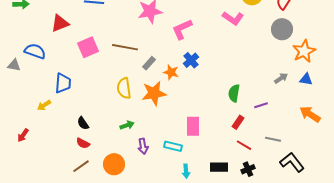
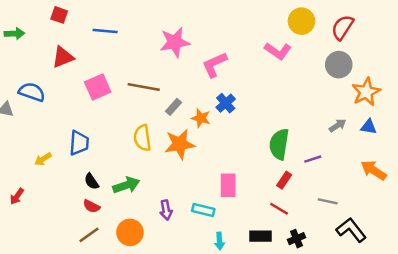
blue trapezoid: (63, 83) -> (79, 143), moved
green semicircle: (234, 93) -> (279, 144), size x1.4
green arrow: (127, 125) -> (126, 185), moved, size x1.5
red line: (244, 145) -> (279, 209), moved

